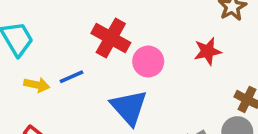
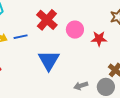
pink circle: (148, 62) -> (75, 30), moved

